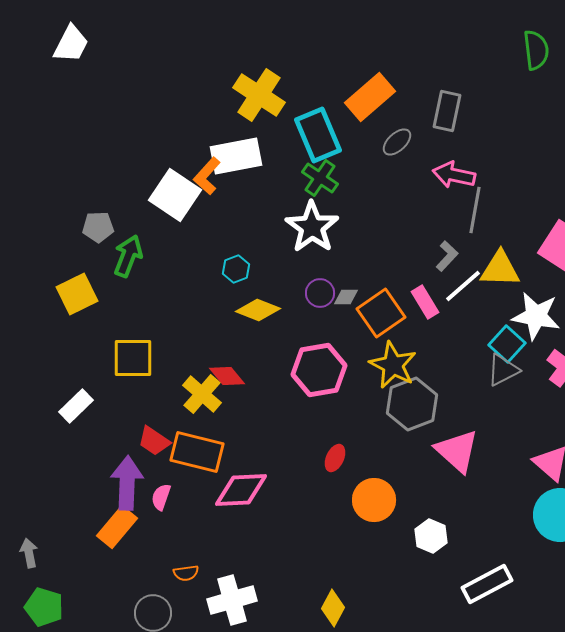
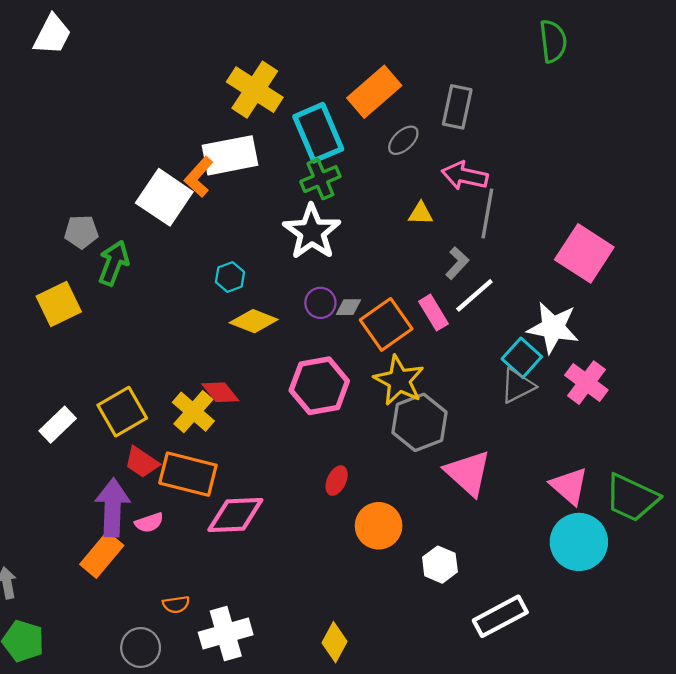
green cross: (320, 178) -> (320, 179), turned 33
yellow triangle: (500, 269) -> (421, 213), moved, size x0.6
yellow square: (133, 358) -> (122, 412), moved, turned -30
pink semicircle: (161, 497) -> (149, 523), turned -128

